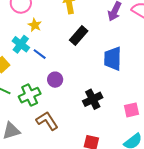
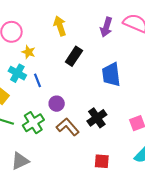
blue line: (40, 54) -> (37, 80), turned 40
brown L-shape: (47, 121) -> (68, 127), moved

